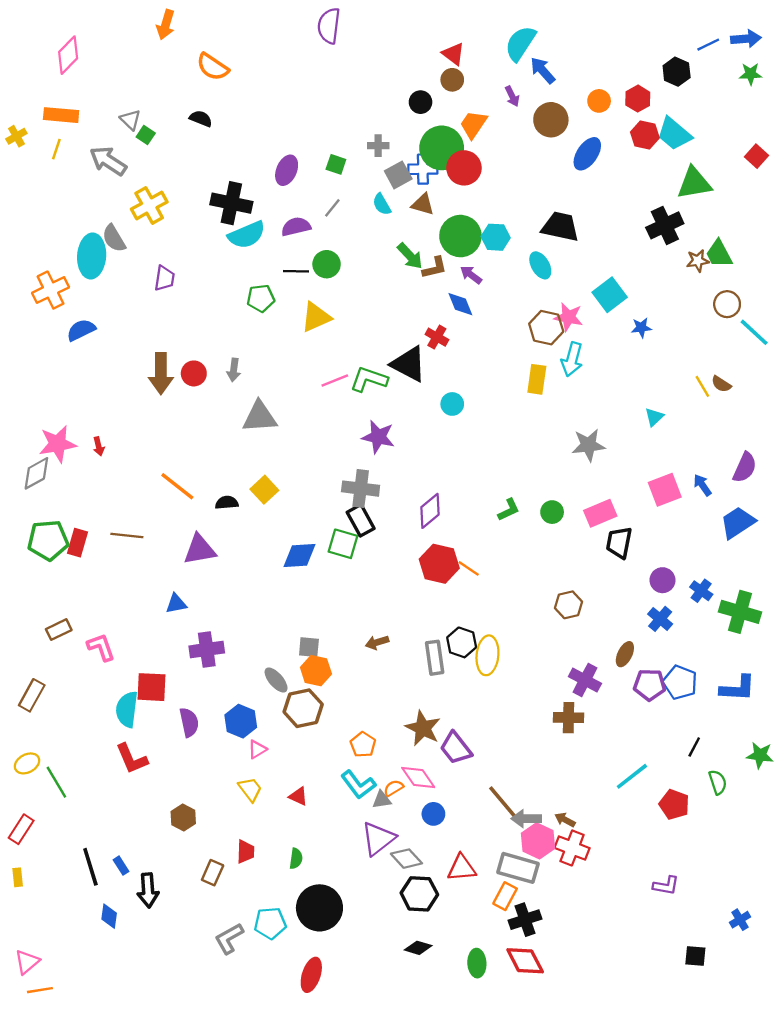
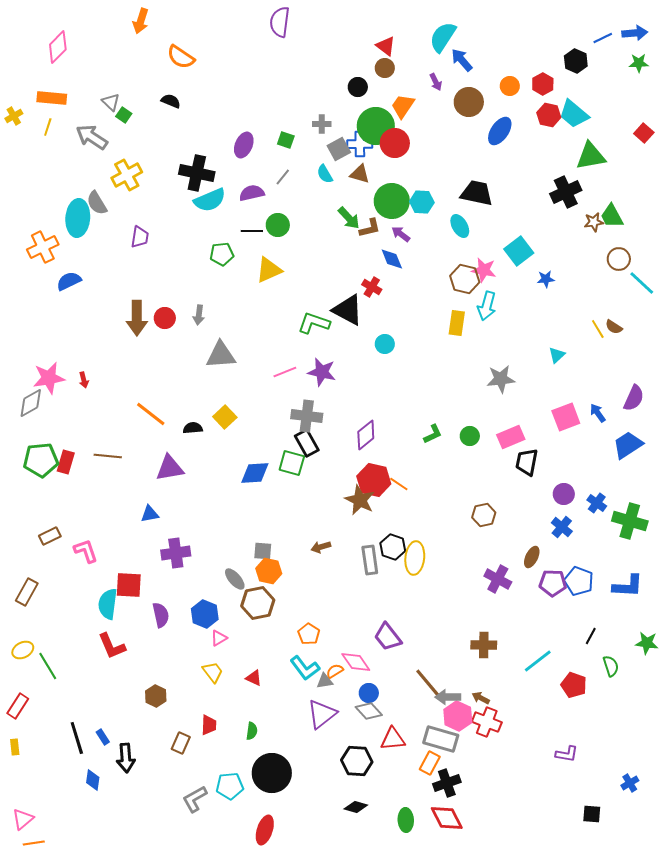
pink line: (335, 380) -> (285, 372), moved
brown cross: (569, 718) -> (484, 645), moved
brown star: (423, 728) -> (360, 500), moved
gray diamond: (406, 859) -> (369, 711), moved

